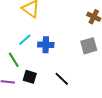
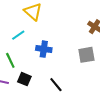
cyan line: (25, 40) -> (18, 35), moved

